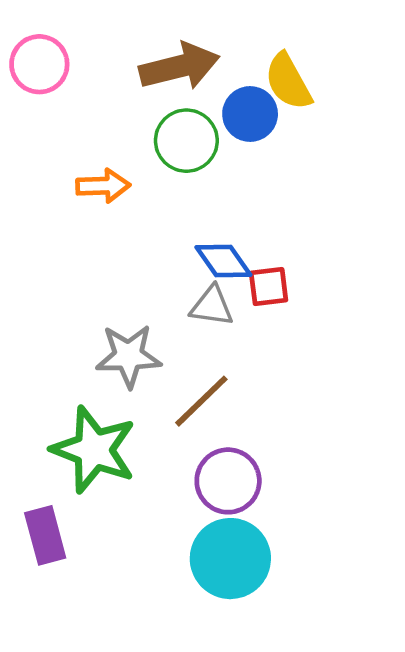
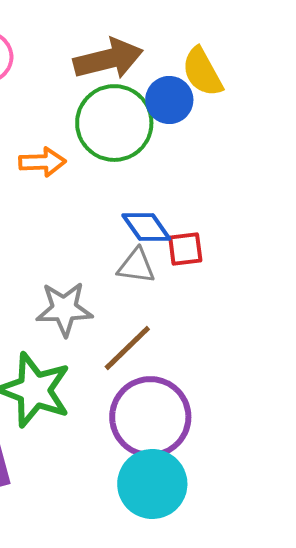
green circle: (186, 141) -> (114, 123), size x1.4
purple circle: (228, 481) -> (150, 417), size x1.4

